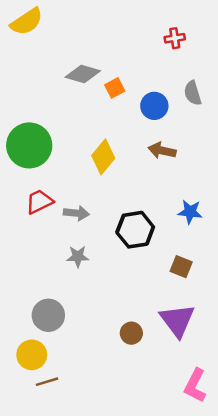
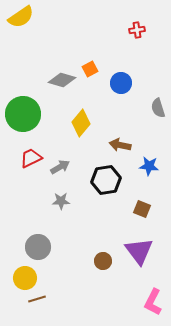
gray diamond: (83, 74) -> (62, 80), moved
gray semicircle: (193, 93) -> (158, 108), moved
brown arrow: (162, 151) -> (120, 145), moved
gray arrow: (76, 213) -> (60, 167), turned -36

